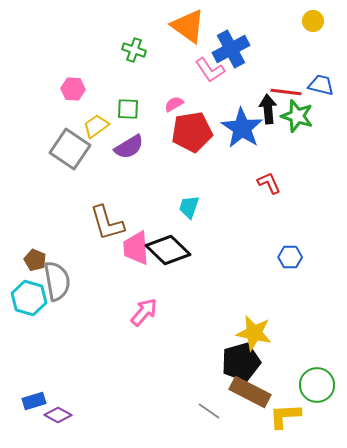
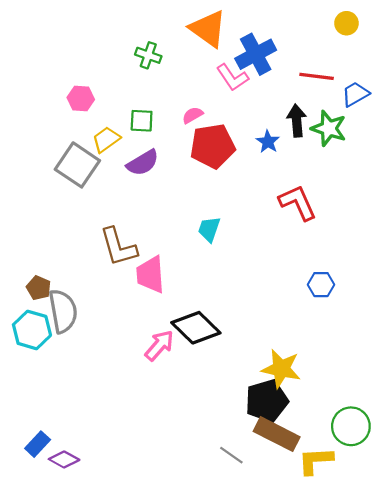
blue trapezoid: (321, 85) -> (355, 94), turned -44
red line: (286, 92) -> (317, 76), moved
blue star: (242, 128) -> (268, 142), size x0.5
red L-shape: (269, 183) -> (298, 203), size x1.5
black diamond: (168, 250) -> (196, 328), moved
blue rectangle: (34, 401) -> (38, 444), turned -30

